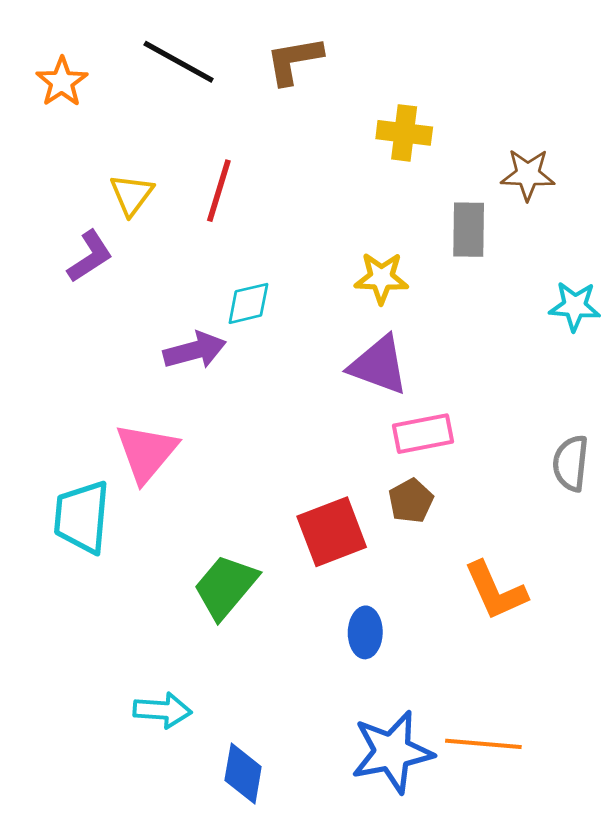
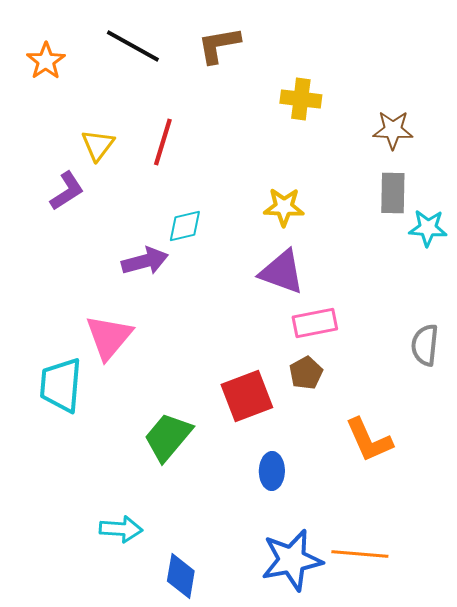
gray rectangle: (469, 230) -> (393, 193), moved

